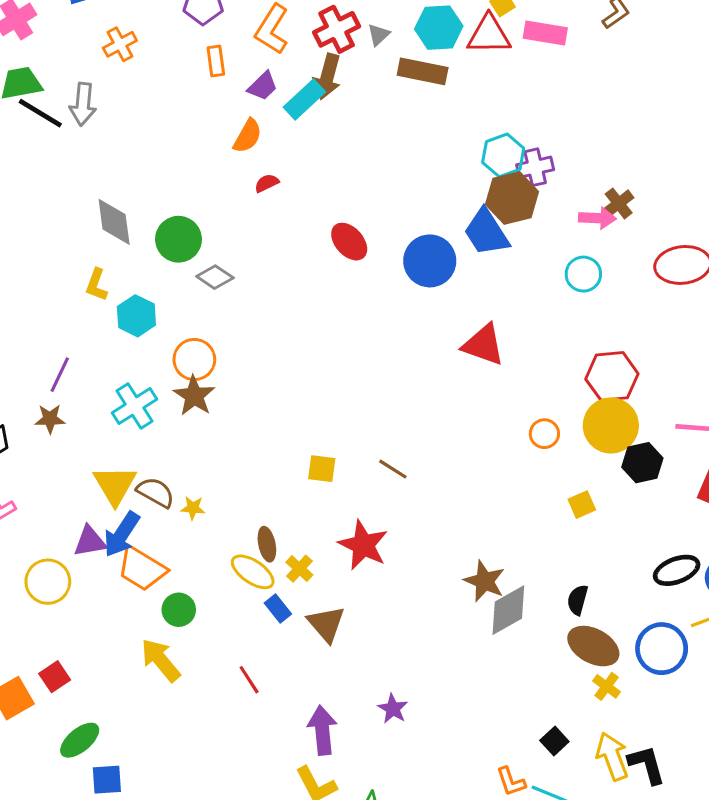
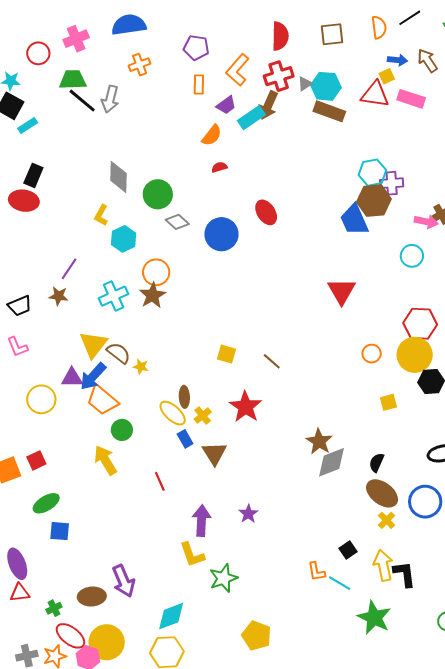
cyan hexagon: (439, 28) -> (326, 86), moved
blue circle: (430, 261) -> (221, 234), moved
red triangle: (484, 345) -> (342, 291), turned 32

